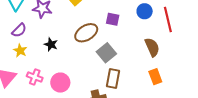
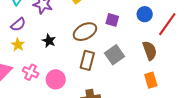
red line: (168, 20) -> (167, 24), turned 45
gray square: (106, 53) -> (115, 55), moved
brown rectangle: (113, 79) -> (87, 60), moved

